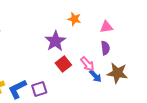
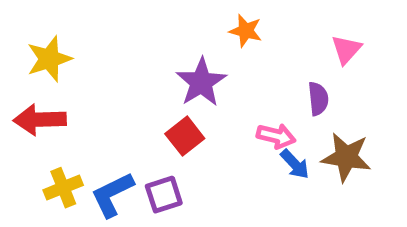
pink triangle: (106, 27) -> (346, 50), moved, turned -40
red square: (63, 64) -> (185, 136), moved
pink arrow: (87, 64) -> (276, 136), turned -35

